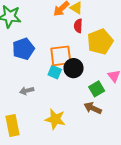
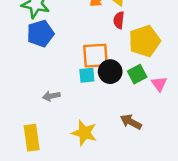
blue pentagon: (23, 49) -> (40, 34), moved
cyan square: (55, 72) -> (87, 75), turned -32
green square: (97, 89) -> (137, 74), moved

